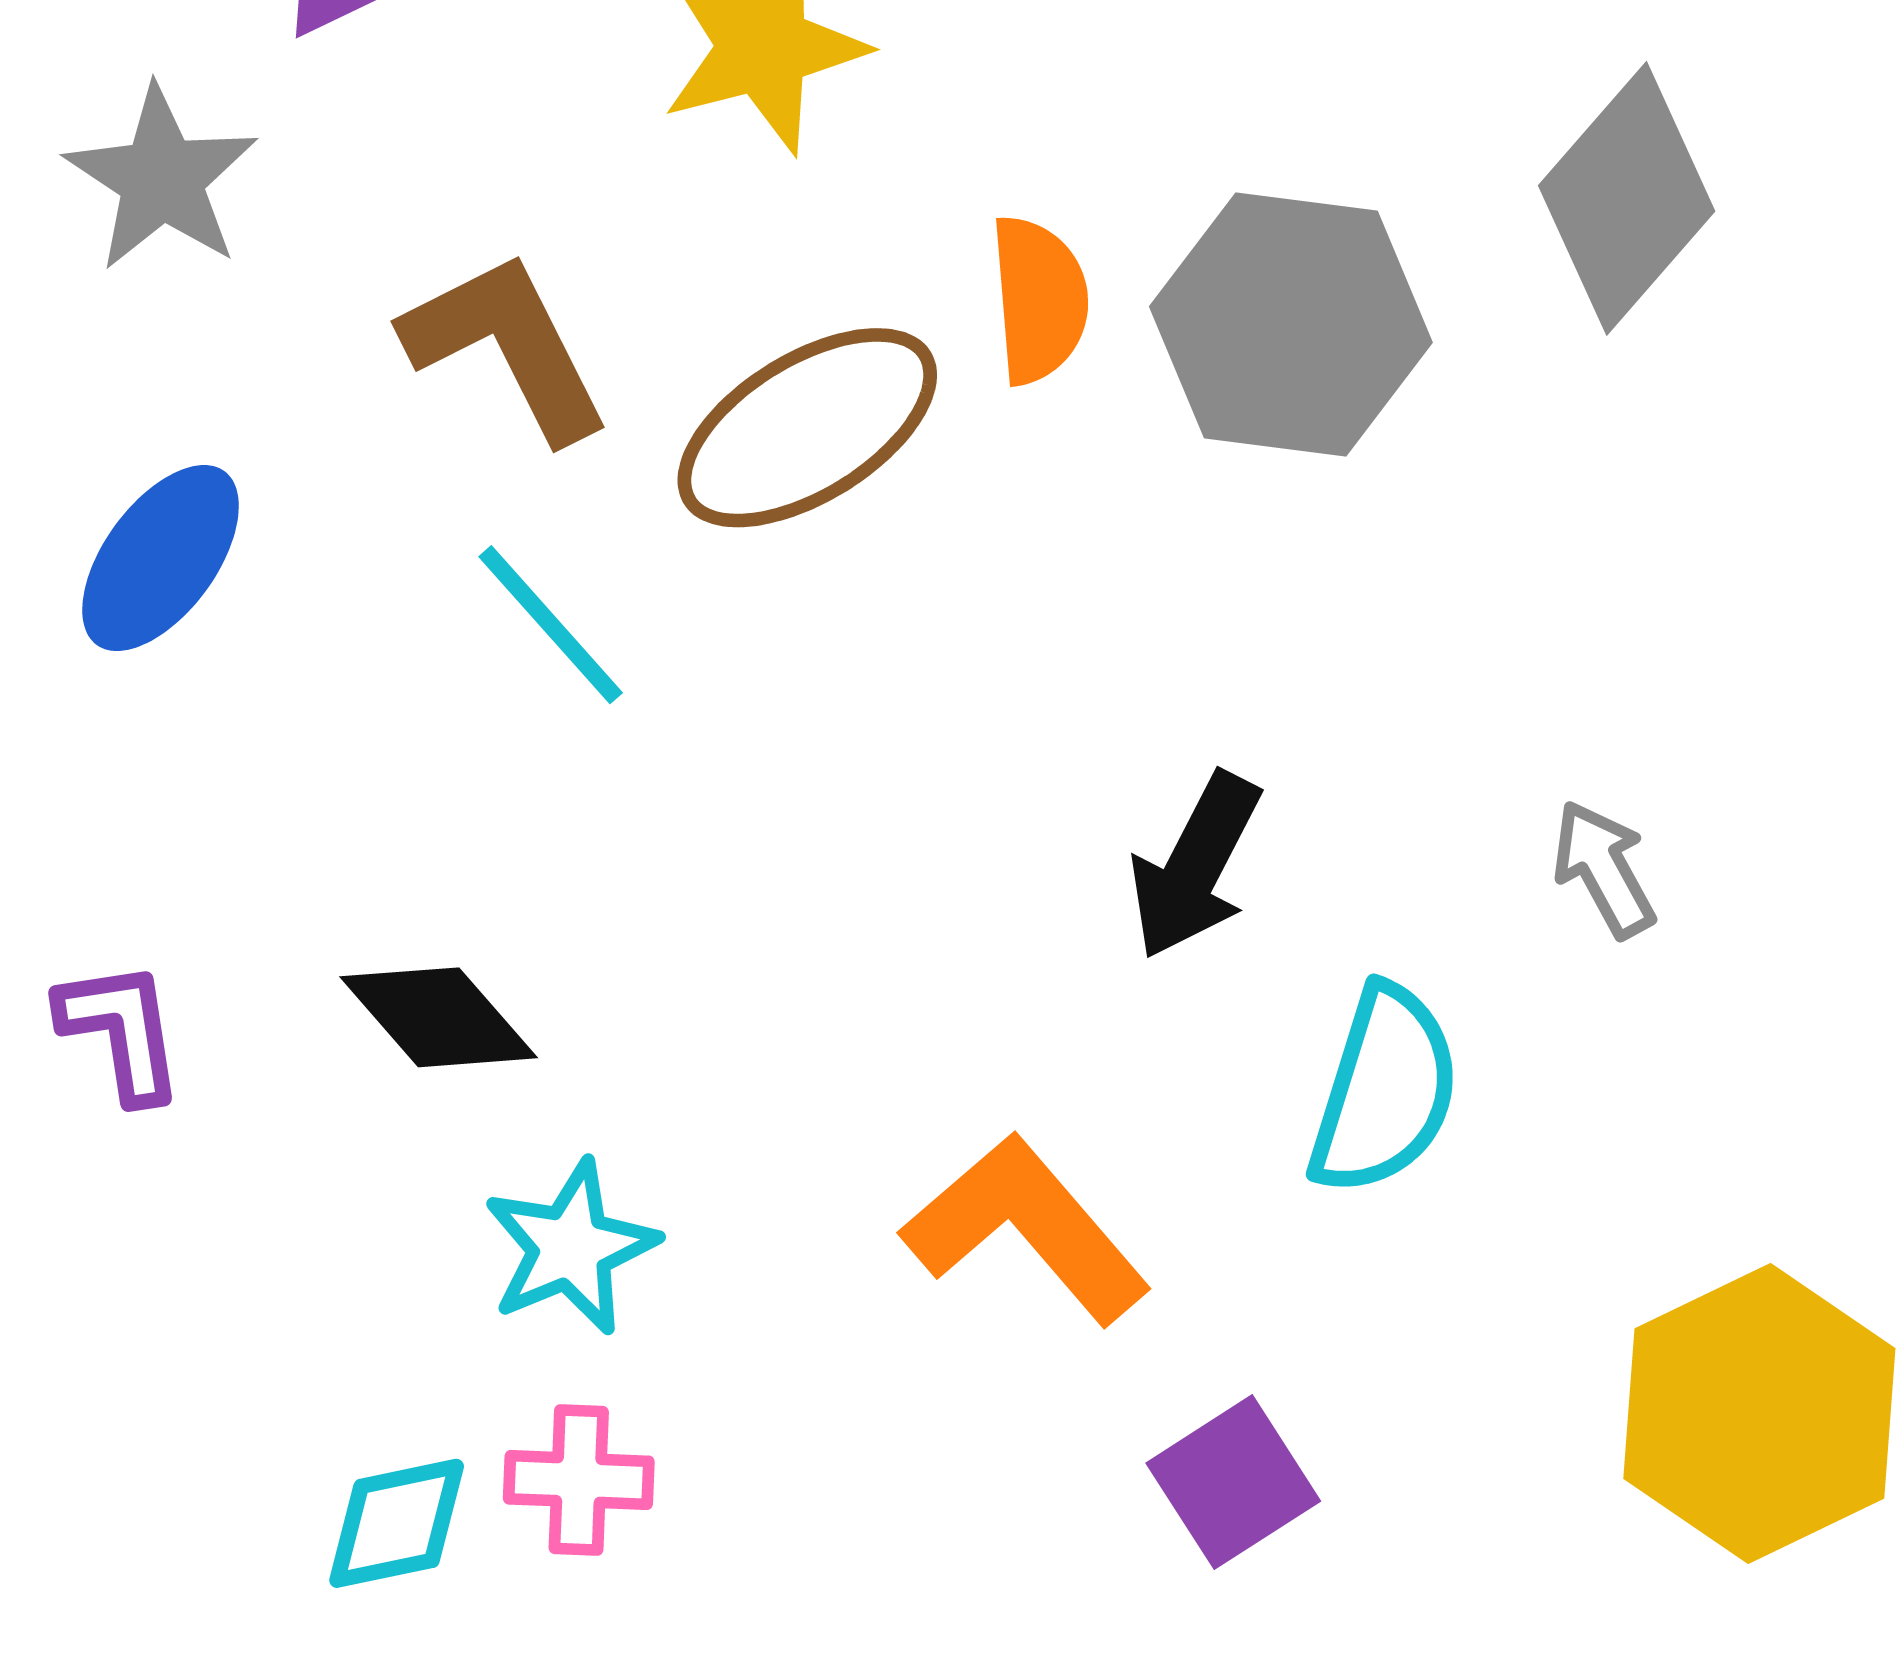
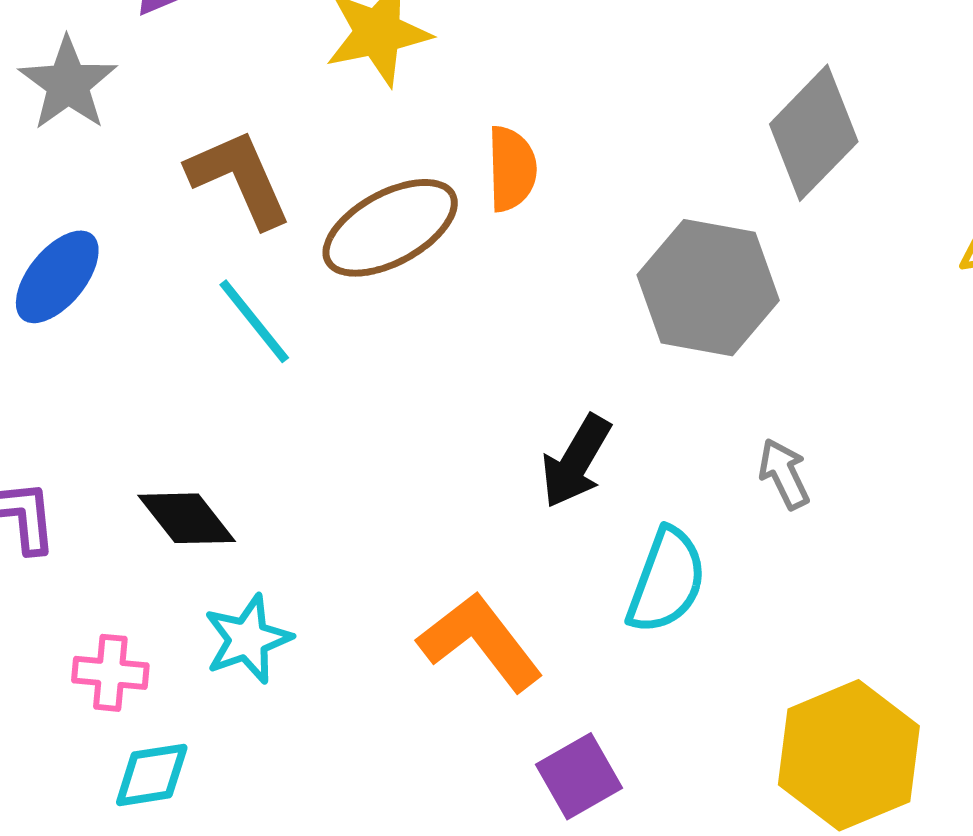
gray hexagon: (1291, 325) -> (708, 288), moved
pink cross: (579, 1480) -> (110, 673), moved

